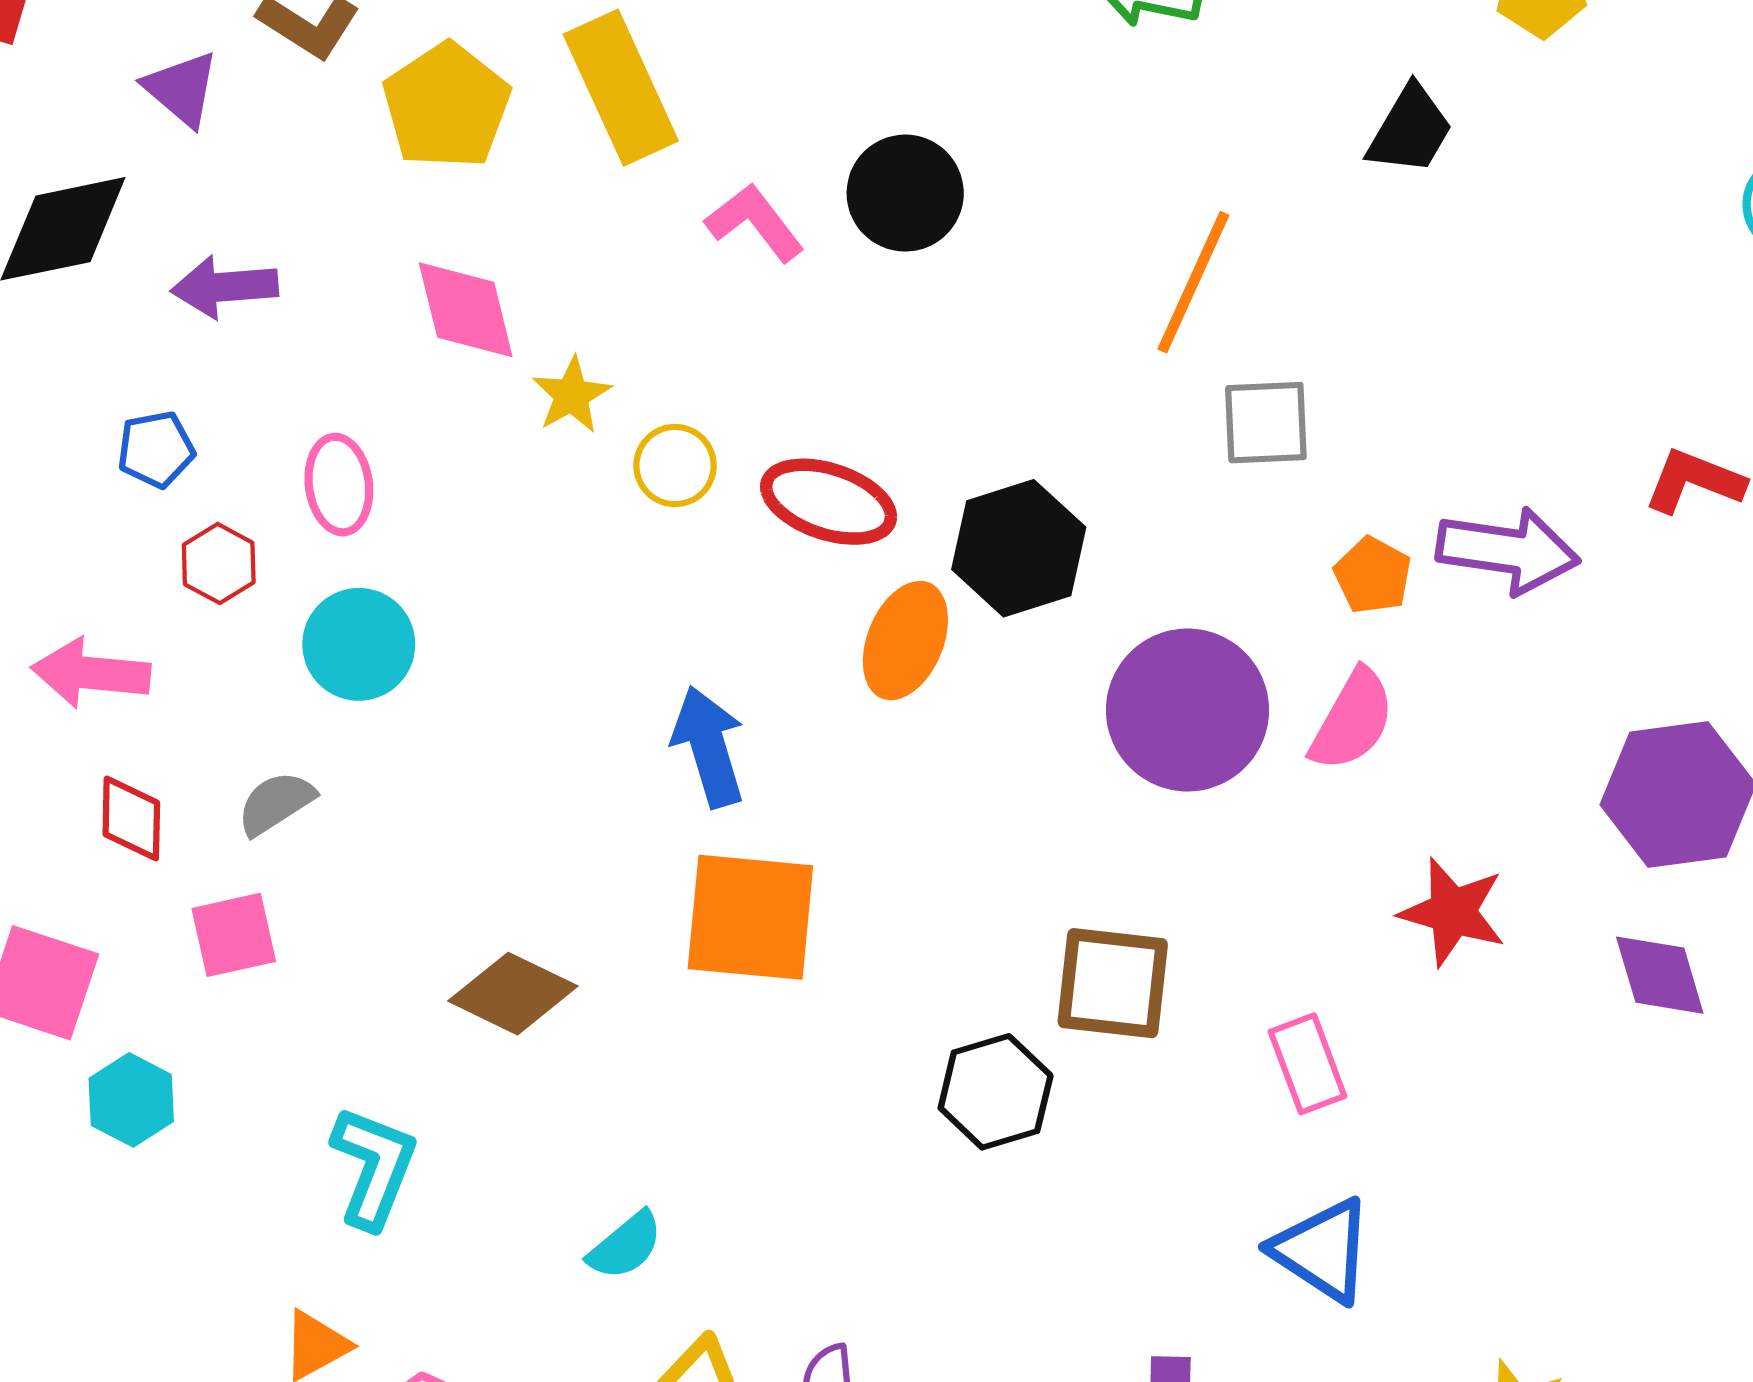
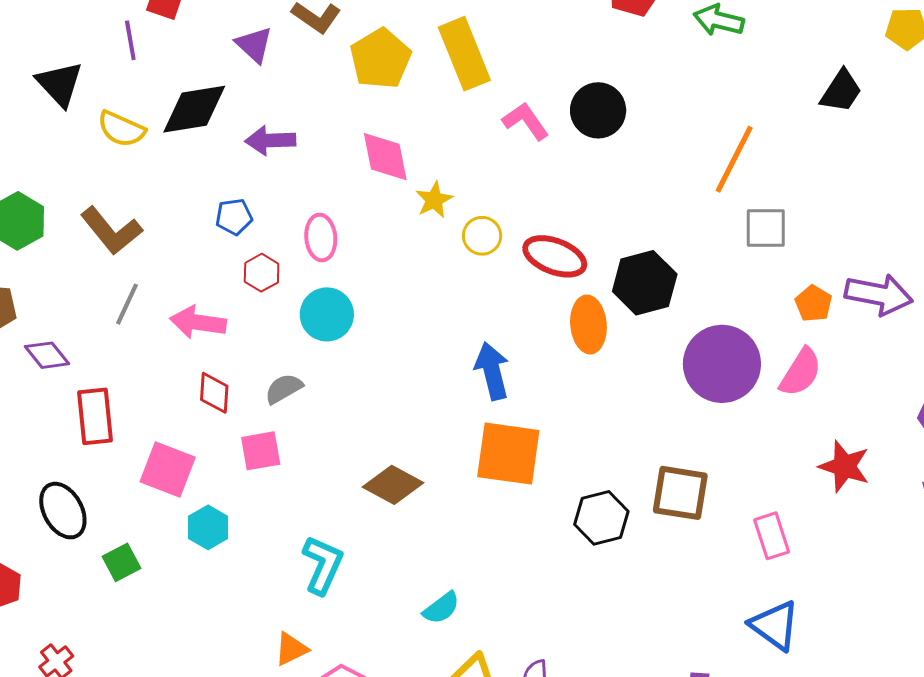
orange ellipse: (905, 641) -> (588, 325), turned -30
black hexagon: (996, 1092) -> (601, 518), moved

